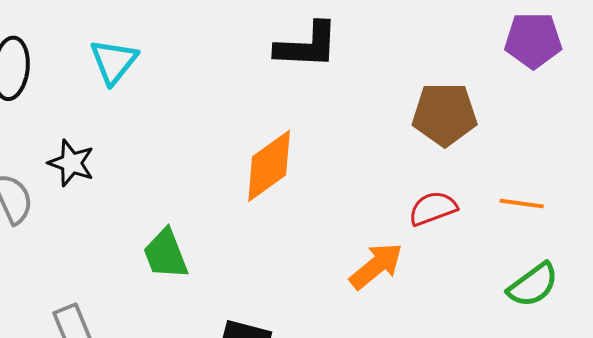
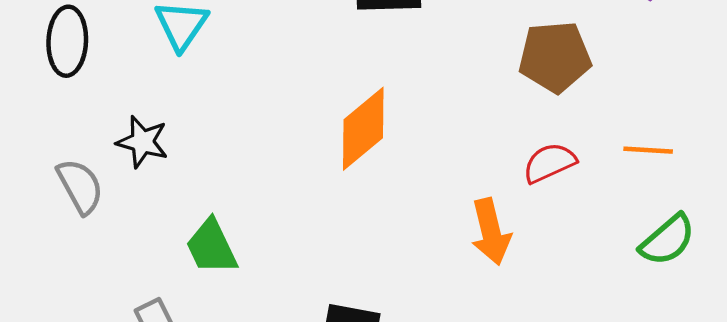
green trapezoid: (166, 254) -> (211, 247), moved
orange arrow: (376, 266) -> (491, 232), turned 120

